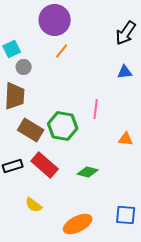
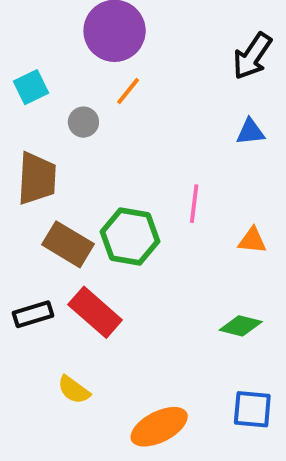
gray circle: (24, 67) -> (83, 122), moved
orange triangle: (126, 139) -> (252, 240), moved
green diamond: (88, 172) -> (241, 326), moved

